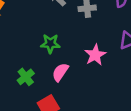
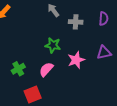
green star: (50, 44) -> (53, 45), moved

